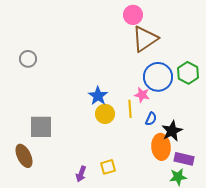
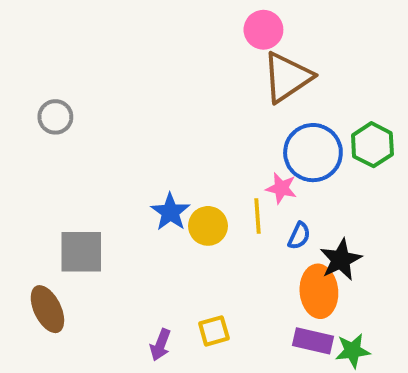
blue star: (98, 96) -> (170, 212), moved
purple rectangle: (184, 159) -> (313, 341), moved

